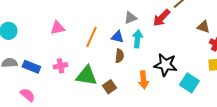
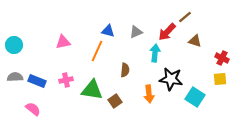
brown triangle: (203, 27) -> (195, 41), moved
blue triangle: (117, 37) -> (108, 31), moved
cyan arrow: (137, 39) -> (155, 53), moved

